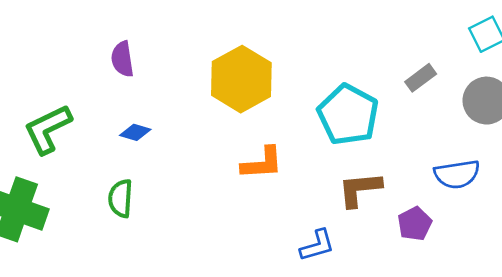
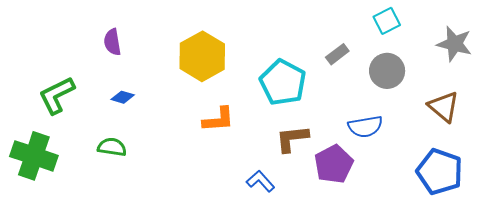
green semicircle: (121, 198) -> (112, 147), turned 96
purple pentagon: (415, 224) -> (334, 164), size x1.5
blue L-shape: (317, 245) -> (260, 181), turned -116

